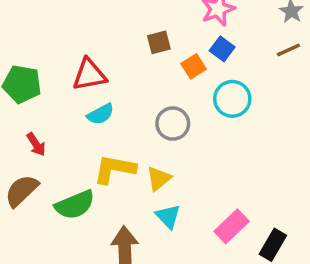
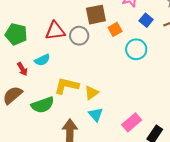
brown square: (159, 42) -> (96, 15), size x1.5
blue square: (222, 49) -> (146, 20), moved
cyan semicircle: (101, 114) -> (42, 60), moved
gray circle: (173, 124) -> (79, 36), moved

